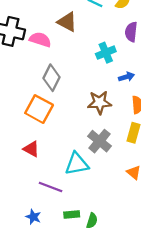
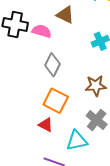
orange square: (39, 109) -> (56, 101), moved
red triangle: (31, 149) -> (46, 125), moved

